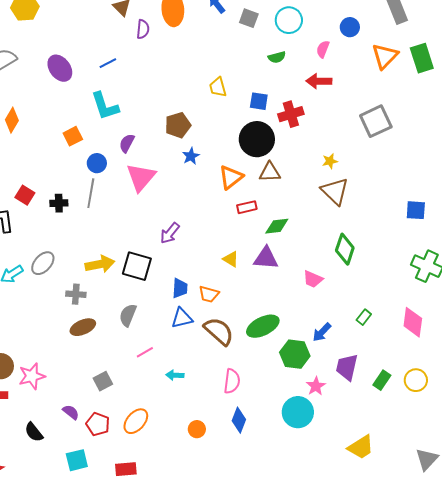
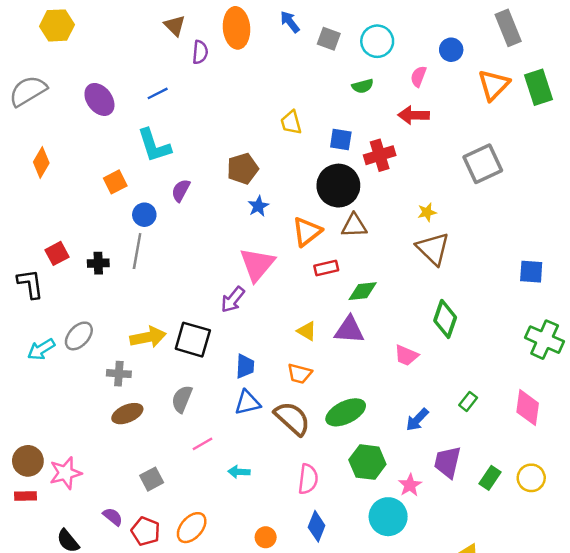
pink triangle: (141, 177) -> (257, 264), moved
red square: (25, 195) -> (57, 253), turned 30
orange trapezoid: (209, 294) -> (300, 374), moved
green hexagon: (295, 354) -> (367, 462), moved

